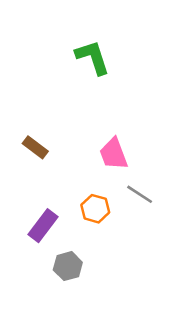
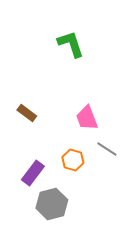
gray hexagon: (68, 266) -> (52, 204), size x1.4

